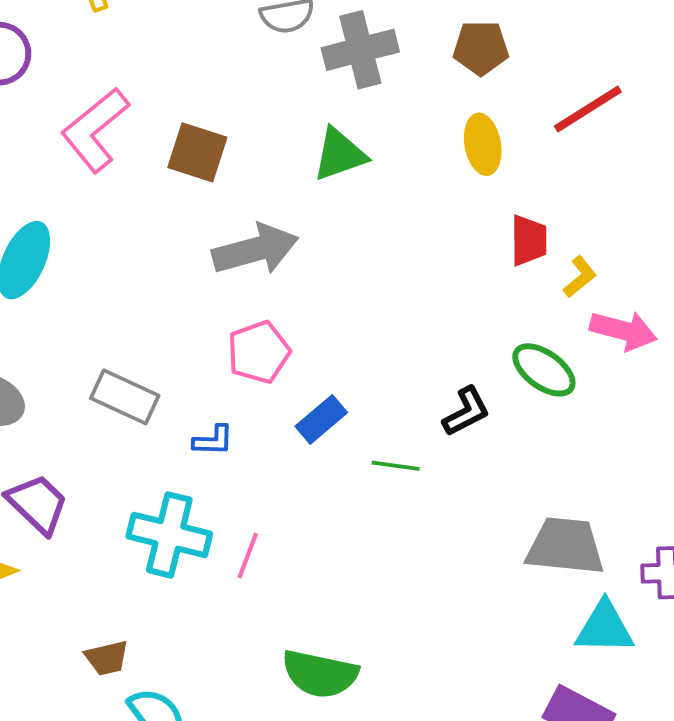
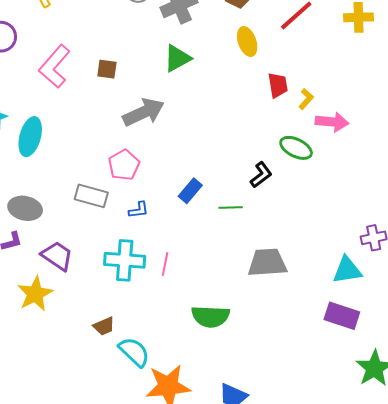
brown square: (197, 152) -> (107, 69), size x0.7
pink pentagon: (259, 352) -> (124, 165), moved
gray trapezoid: (565, 546) -> (267, 263), moved

